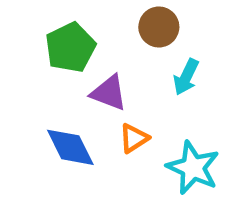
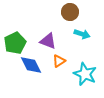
green pentagon: (70, 47) -> (15, 43), moved
cyan arrow: (186, 77) -> (82, 34), turned -98

